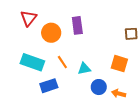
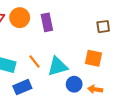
orange circle: (51, 33) -> (20, 18), moved
cyan triangle: (84, 69) -> (58, 66), size x1.5

